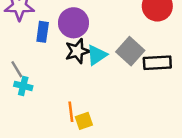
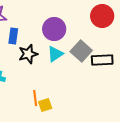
purple circle: (73, 23) -> (54, 29), moved
black star: (77, 51) -> (28, 54), moved

